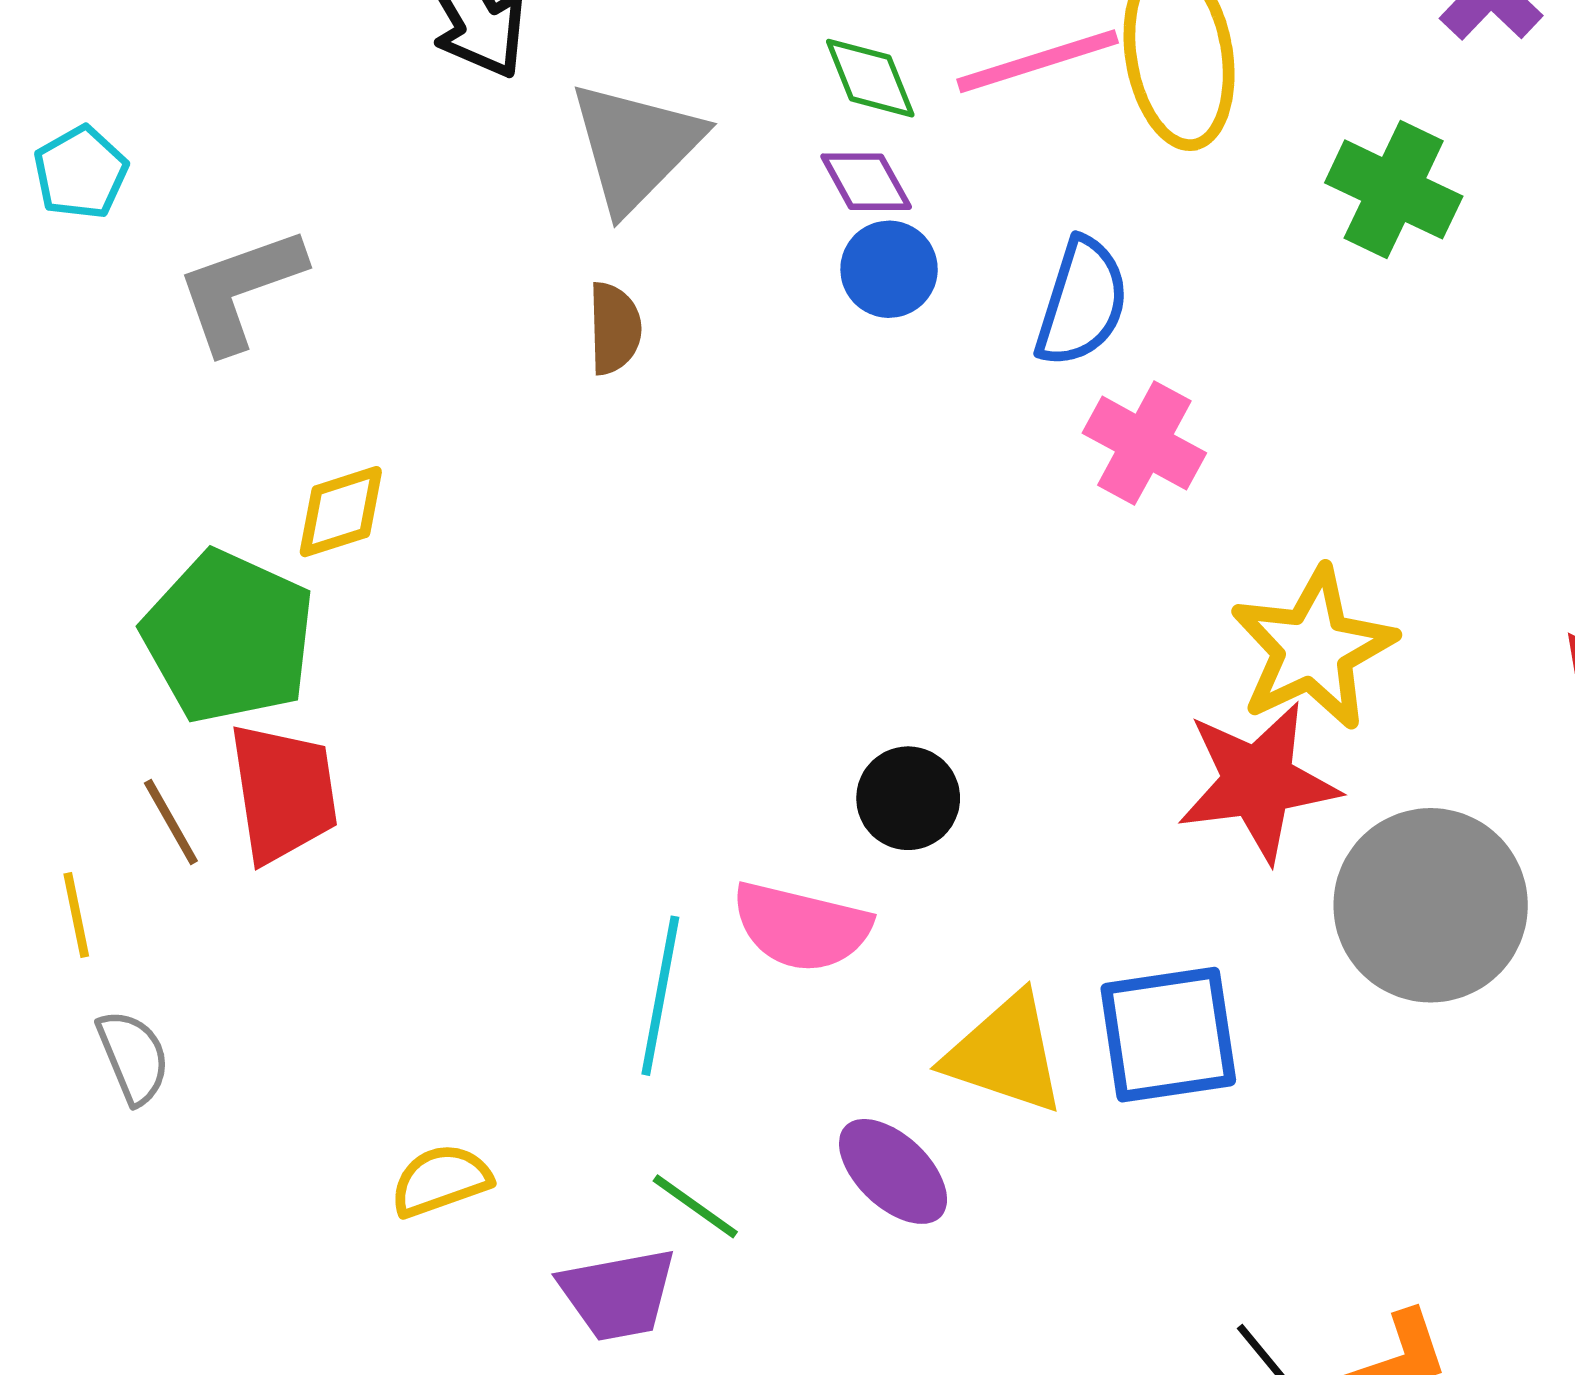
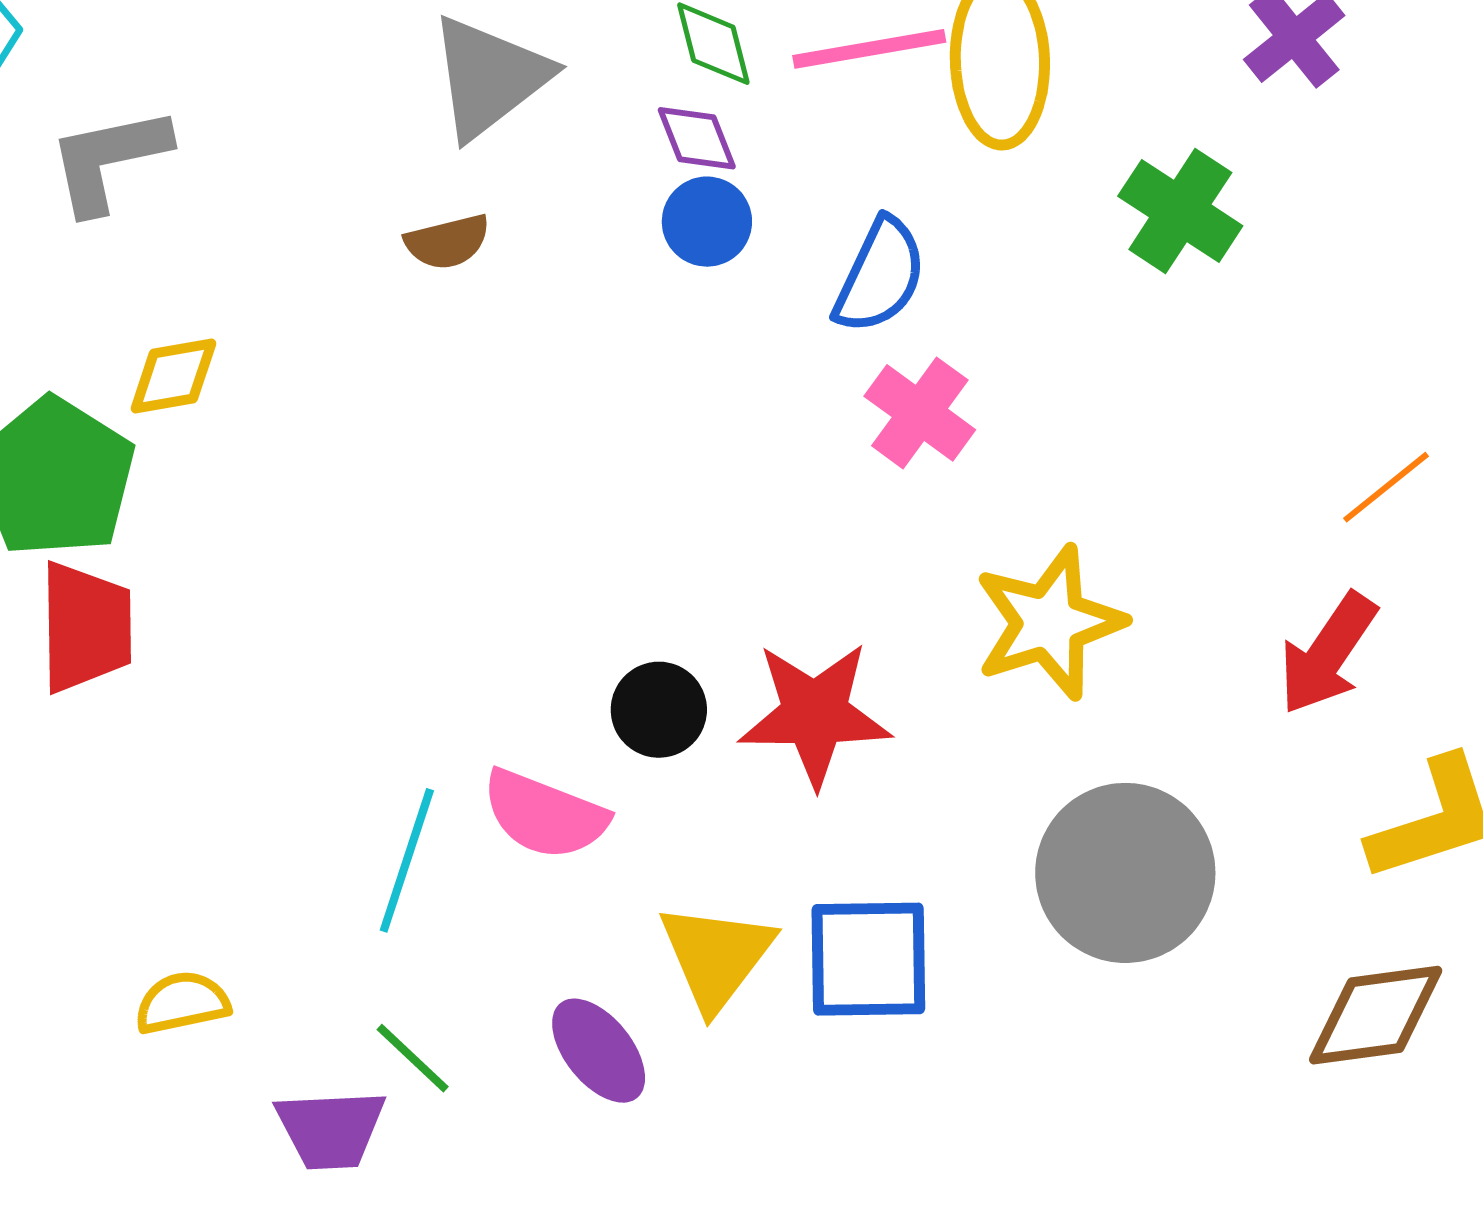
brown semicircle: (614, 328) -> (447, 242), turned 70
red star: (1258, 782) -> (815, 714), moved
yellow triangle: (1005, 1054) -> (716, 956), turned 41

